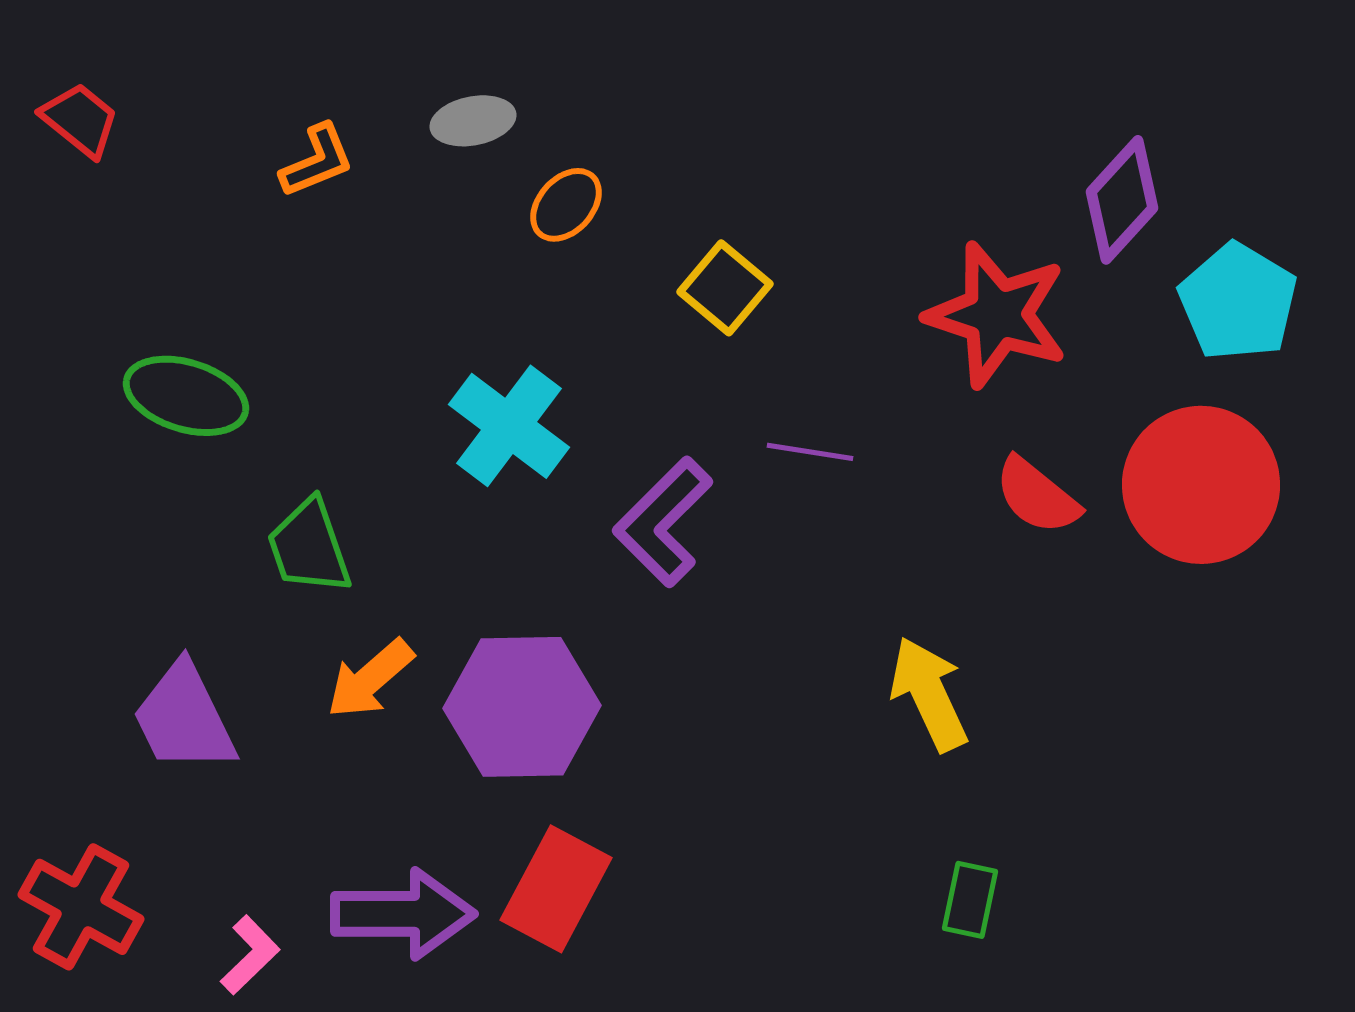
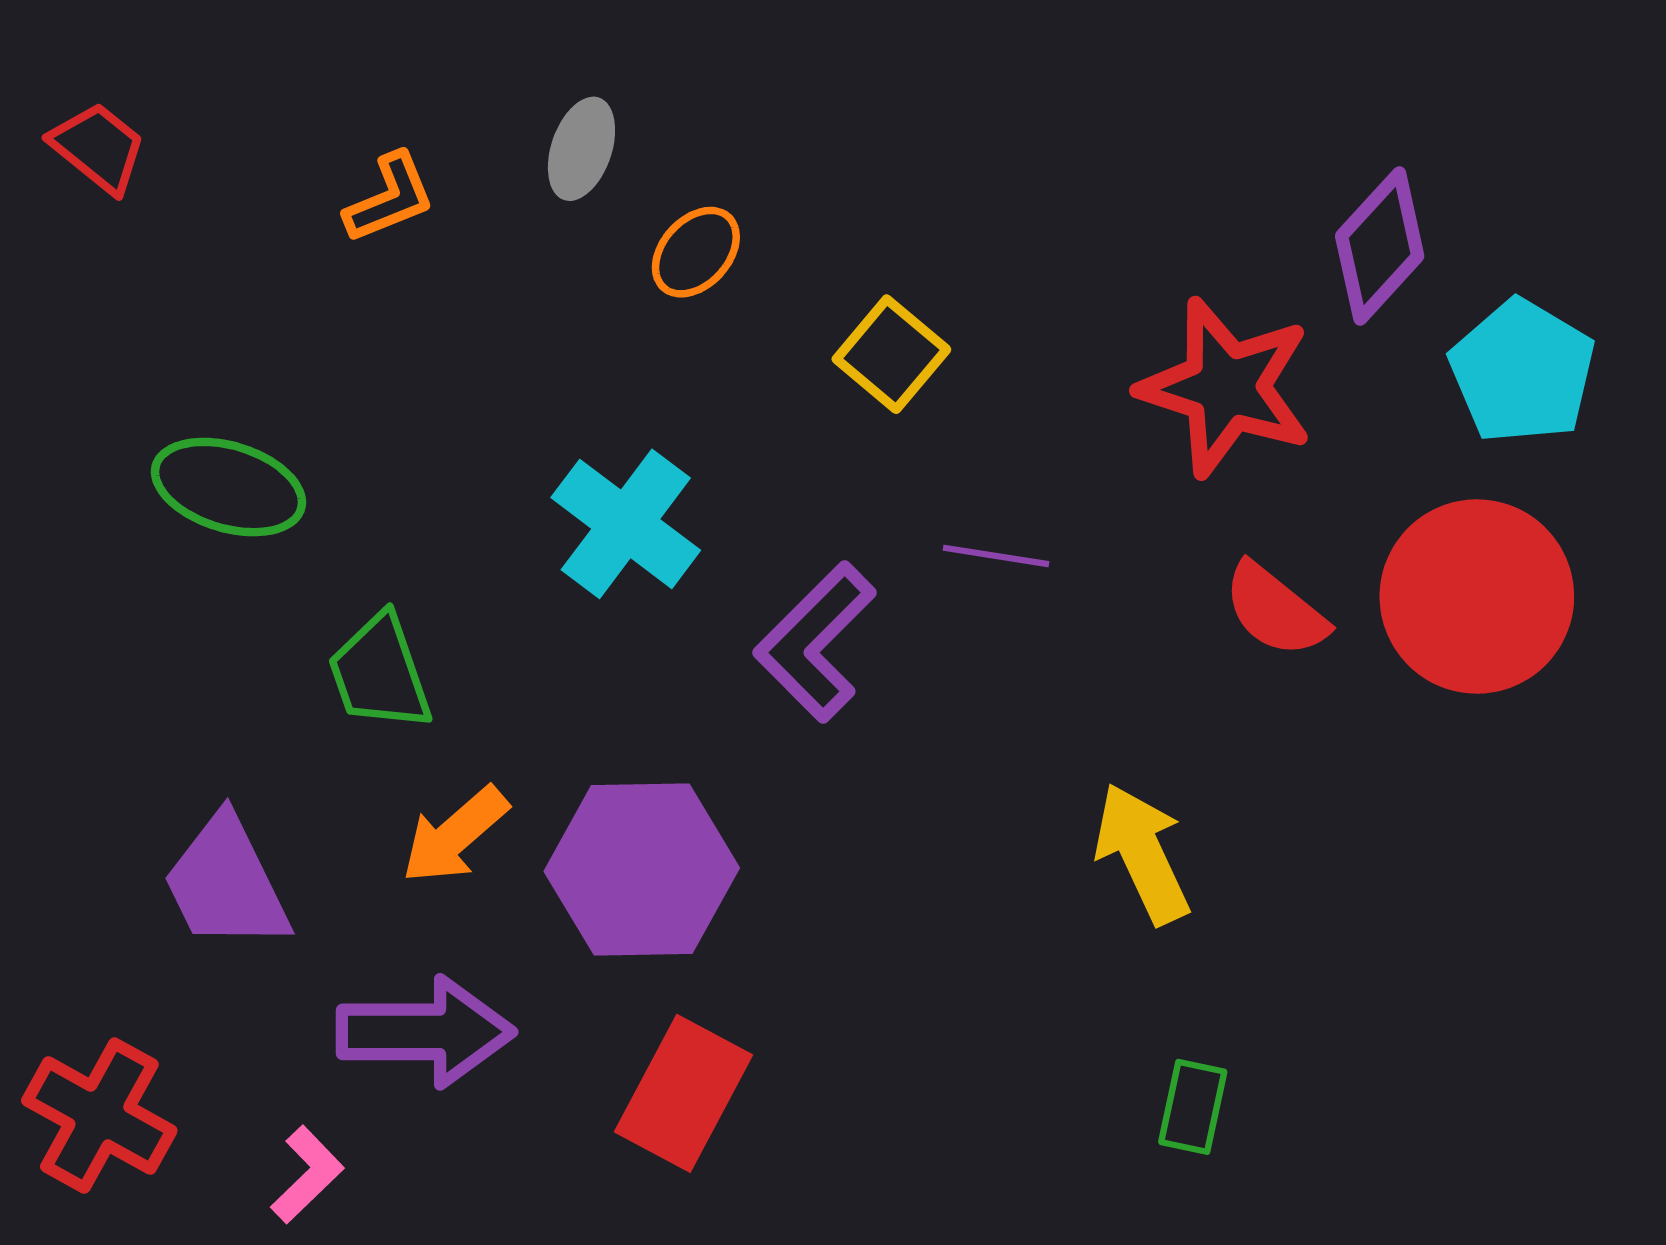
gray ellipse: (473, 121) -> (581, 149), turned -60
purple arrow: (403, 914) -> (425, 1032), moved

